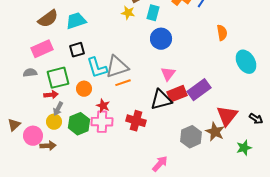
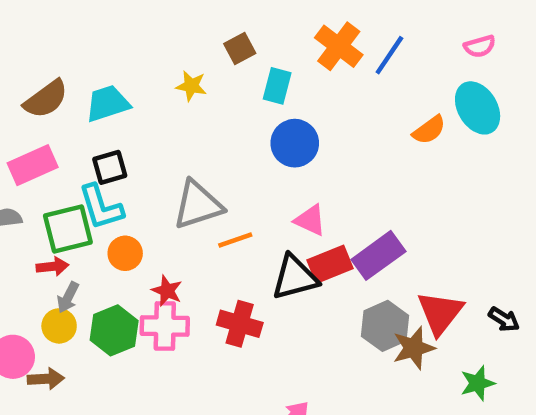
yellow star: (128, 13) -> (191, 86), moved
orange semicircle: (222, 33) -> (429, 130), turned 63
cyan ellipse: (246, 62) -> (478, 108), moved
cyan L-shape: (97, 68) -> (101, 207), moved
pink triangle: (168, 74) -> (310, 220), turned -42
orange line: (123, 83) -> (235, 240), moved
brown star: (215, 132) -> (414, 348), turned 30
gray hexagon: (191, 137) -> (385, 326), moved

